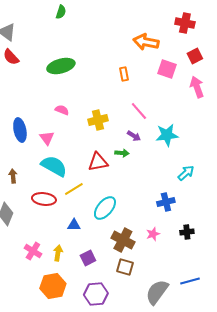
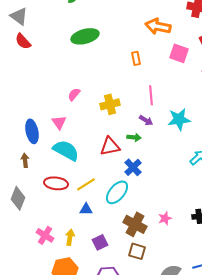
green ellipse: (61, 66) -> (85, 36), moved
pink semicircle: (62, 110) -> (74, 94), turned -72
pink line: (139, 111) -> (151, 95), turned 36
blue ellipse: (20, 130) -> (32, 131), moved
yellow line: (74, 189) -> (86, 184), moved
blue cross: (166, 202) -> (133, 167), moved, turned -30

